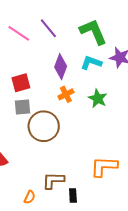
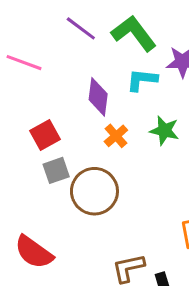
purple line: (48, 28) -> (81, 28), moved

